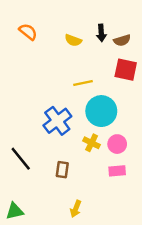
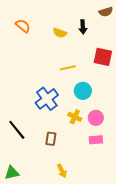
brown semicircle: (122, 40) -> (106, 12), moved
cyan circle: (101, 111) -> (83, 91), size x0.7
yellow arrow: (76, 209) -> (62, 171), turned -48

